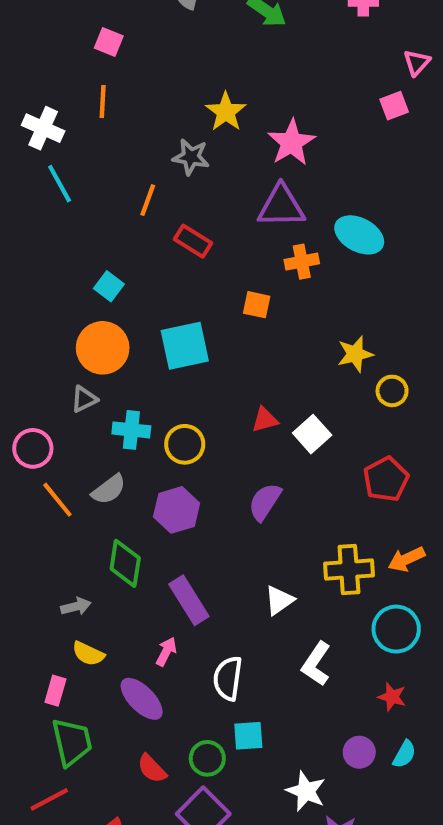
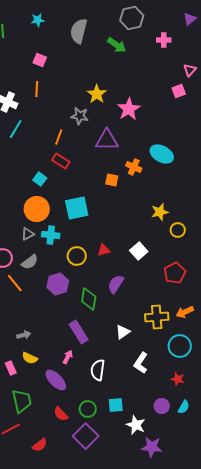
cyan line: (60, 184) -> (16, 129), turned 60
purple triangle: (281, 206) -> (107, 140), moved
red rectangle: (193, 241) -> (61, 161), moved
orange cross: (302, 262) -> (134, 167), turned 35
orange square: (257, 305) -> (112, 180), moved
red triangle: (265, 420) -> (104, 250), moved
cyan cross: (131, 430) -> (51, 235), moved
gray semicircle: (109, 489) -> (30, 262), moved
purple hexagon: (177, 510) -> (58, 284), moved
green diamond: (125, 563) -> (89, 299), moved
pink rectangle: (55, 691) -> (11, 368), moved, turned -40
cyan square: (248, 736) -> (116, 405), moved

